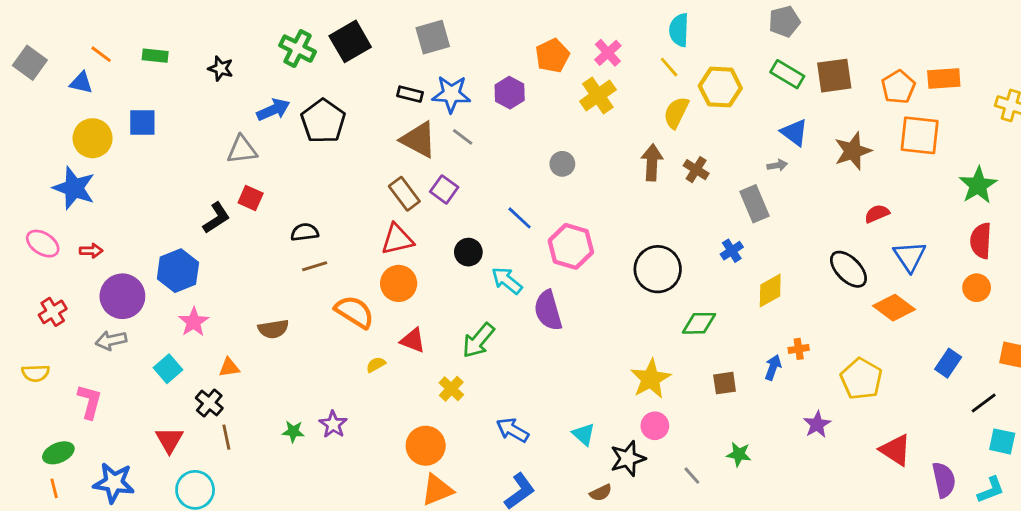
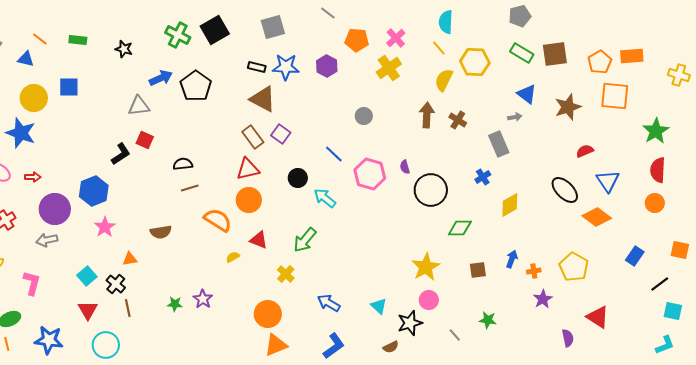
orange pentagon: (552, 56) -> (357, 40), turned 30
gray line: (463, 137) -> (328, 13), moved
purple semicircle: (548, 310) -> (405, 167), moved, size x0.5
orange cross: (799, 349) -> (534, 271), moved
cyan square: (168, 369) -> (87, 276), moved
purple semicircle: (944, 480) -> (568, 338), moved, size x0.7

